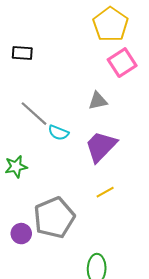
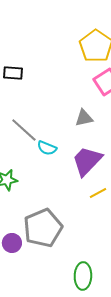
yellow line: (105, 192) -> (98, 193), moved

